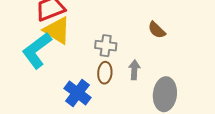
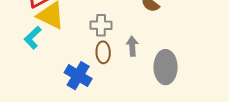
cyan L-shape: (37, 50) -> (33, 38), size x0.6

